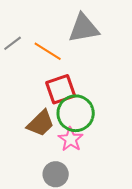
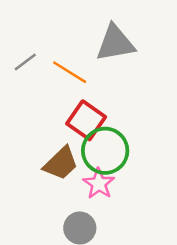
red square: (61, 89) -> (86, 120), turned -36

